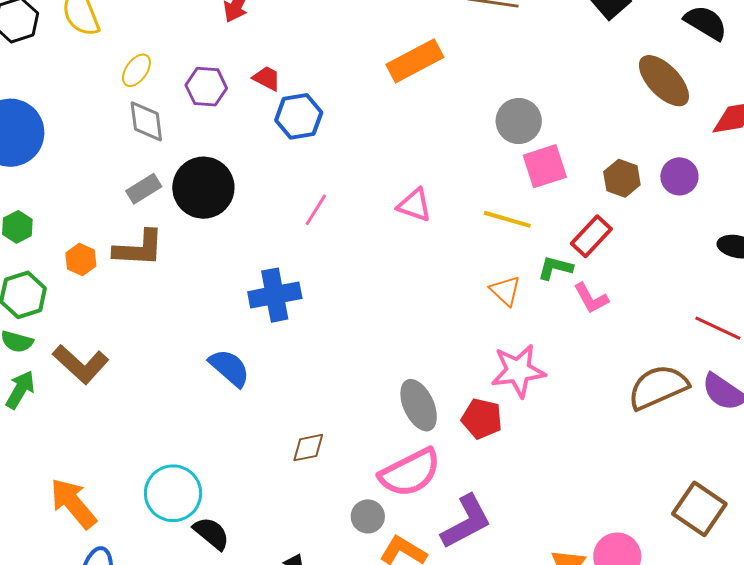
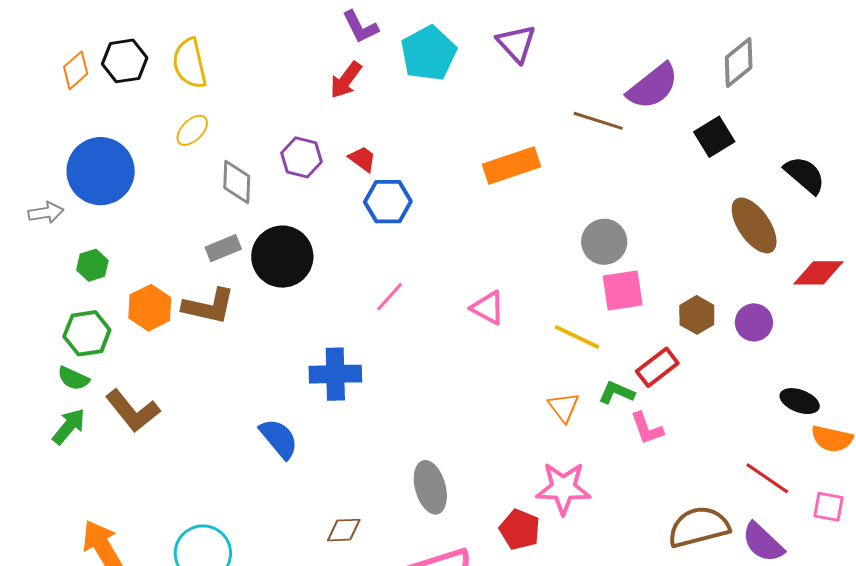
yellow ellipse: (136, 70) -> (192, 130), moved
orange hexagon: (81, 260) -> (150, 308), size x1.4
gray ellipse: (419, 405) -> (430, 487), moved

